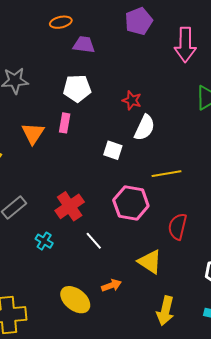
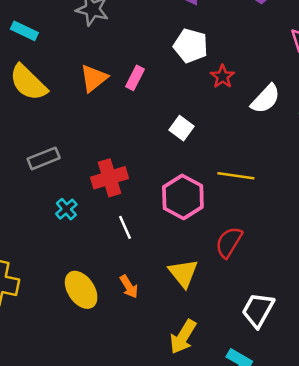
white pentagon: (77, 88) -> (191, 46), moved
white semicircle: (145, 128) -> (266, 99), moved
orange arrow: (111, 285) -> (129, 287), turned 60

